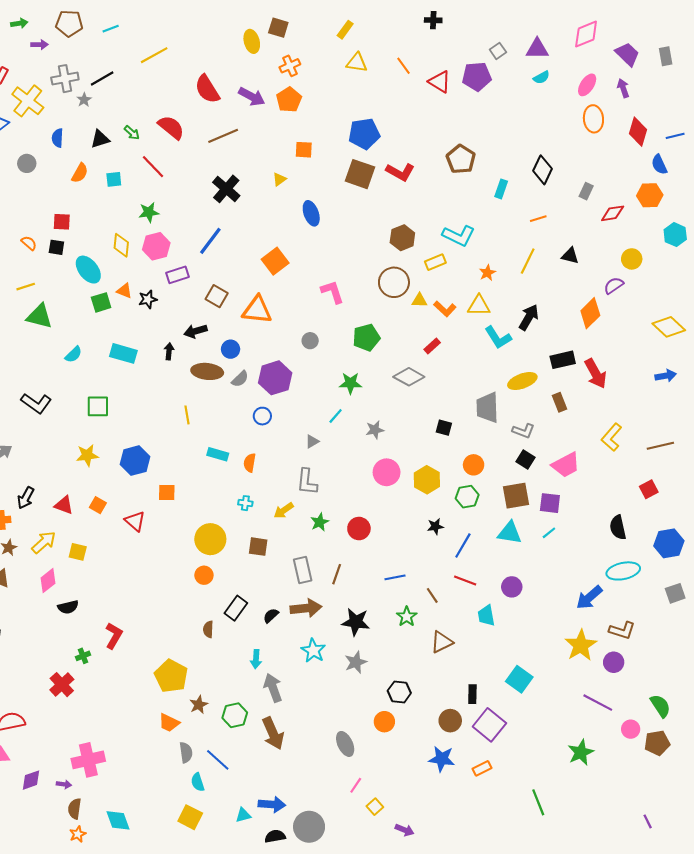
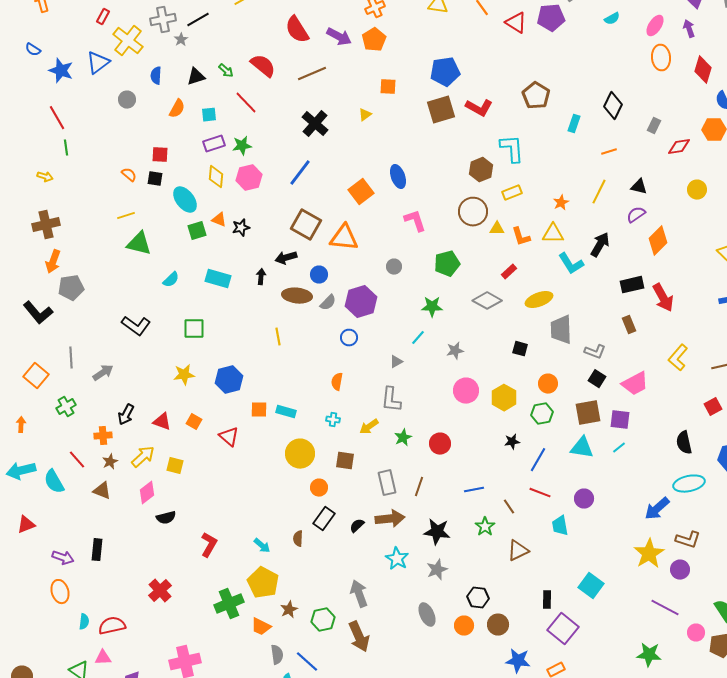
brown square: (360, 174) -> (441, 110), turned -36
blue ellipse: (311, 213) -> (398, 177), moved
cyan L-shape: (459, 236) -> (512, 149), moved, turned -120
purple rectangle: (177, 275) -> (214, 144), moved
purple semicircle: (614, 285) -> (636, 215), moved
brown square: (217, 296) -> (306, 225), size x1.4
orange L-shape: (445, 309) -> (521, 237), turned 30
yellow ellipse: (522, 381) -> (539, 300), moved
cyan rectangle: (218, 454) -> (286, 412), moved
orange circle: (204, 575) -> (319, 488), moved
green cross: (83, 656) -> (229, 604), moved, size x2.0
cyan arrow: (256, 659) -> (262, 546), moved, turned -54
brown circle: (450, 721) -> (498, 625), moved
gray ellipse: (345, 744) -> (427, 615), moved
green star: (581, 752) -> (649, 655), turned 30

